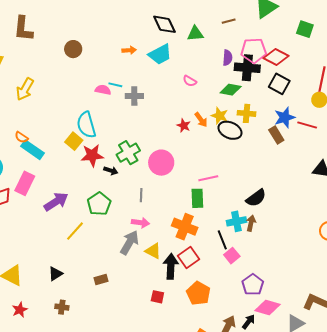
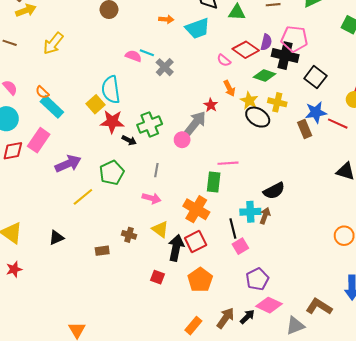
red diamond: (276, 57) -> (246, 50), moved
gray cross: (134, 96) -> (165, 67), turned 36
orange arrow: (201, 120) -> (229, 88), moved
pink circle: (161, 163) -> (182, 140), size x0.6
gray arrow: (129, 243) -> (195, 123), moved
brown cross: (62, 307) -> (129, 235), moved

